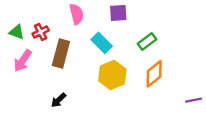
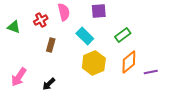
red cross: (41, 32) -> (41, 20), moved
brown rectangle: (61, 54) -> (51, 45), size x0.6
pink arrow: (23, 61) -> (19, 77), moved
purple line: (194, 100) -> (151, 72), moved

